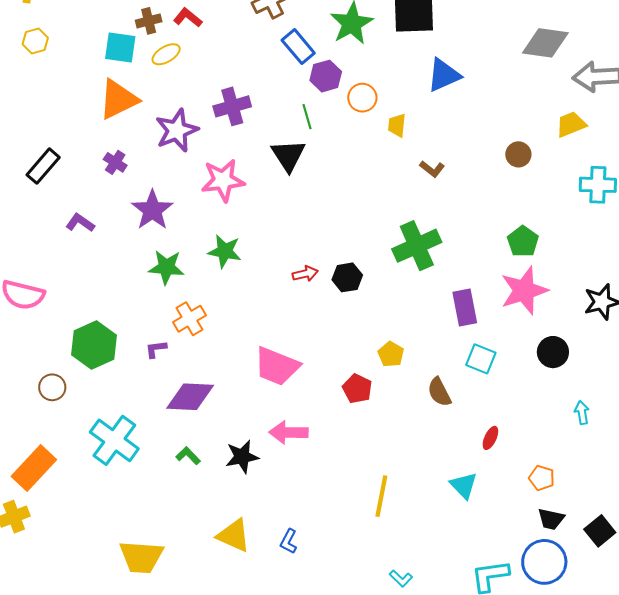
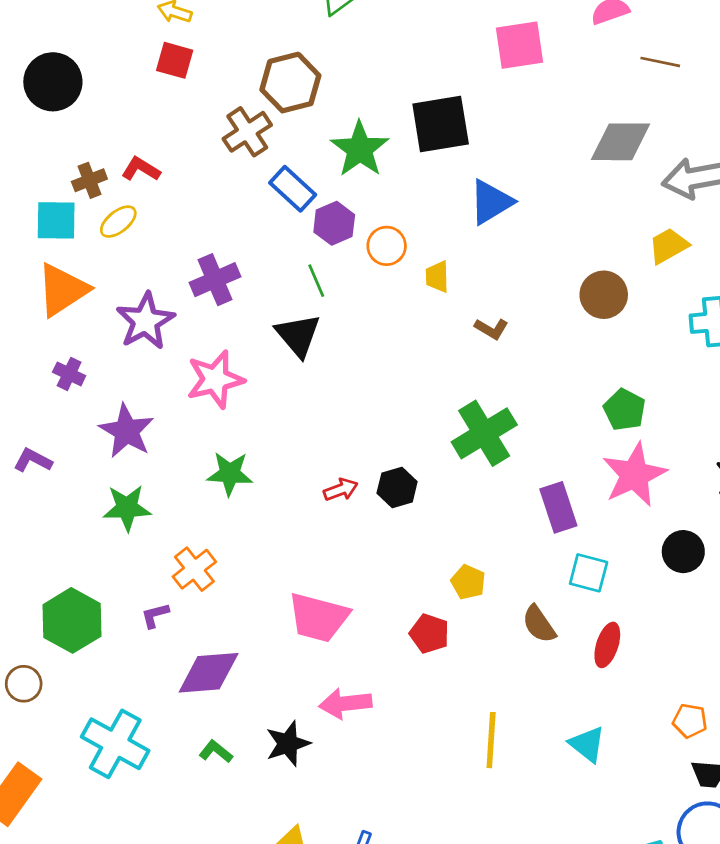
brown circle: (518, 154) -> (604, 295), size x1.4
green star: (166, 267) -> (127, 508), moved
red ellipse: (490, 438) -> (607, 645), moved, size x1.4
yellow line: (381, 496) -> (491, 740), moved

